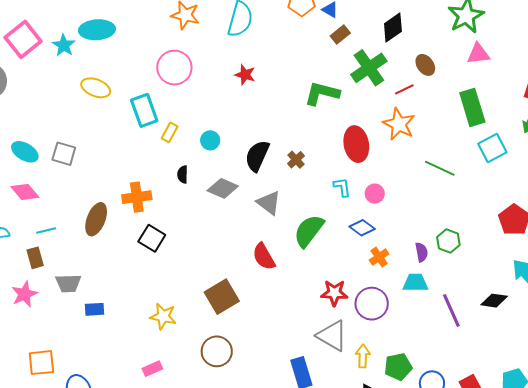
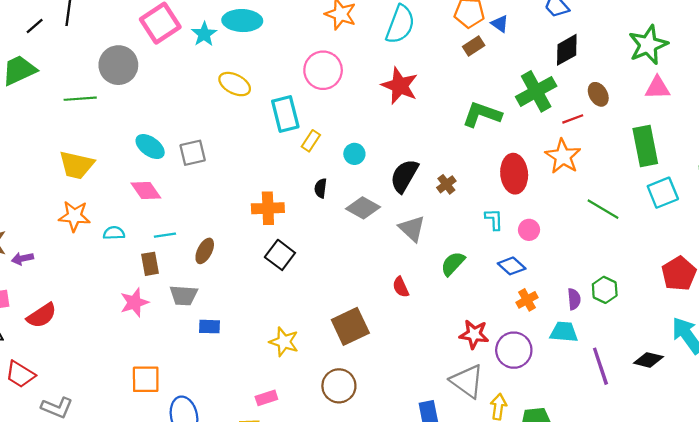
brown rectangle: (340, 35) -> (474, 46), moved
red star: (245, 75) -> (400, 86), size x1.6
gray square: (64, 154) -> (193, 153), turned -35
brown ellipse: (96, 219) -> (205, 251), moved, size x0.7
green semicircle: (309, 231) -> (453, 264), size x0.7
red semicircle: (264, 257) -> (401, 287), size x0.7

